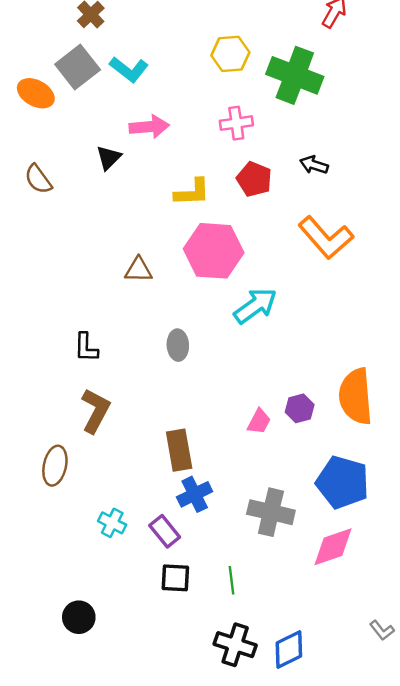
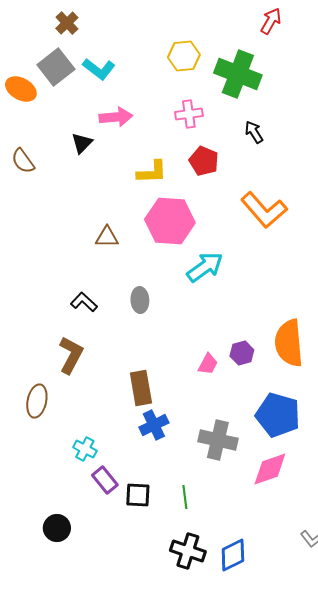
black arrow: (314, 165) -> (254, 132), moved, turned 40
black L-shape: (86, 347) -> (84, 302), moved, turned 132
purple rectangle: (165, 531) -> (105, 480), moved

